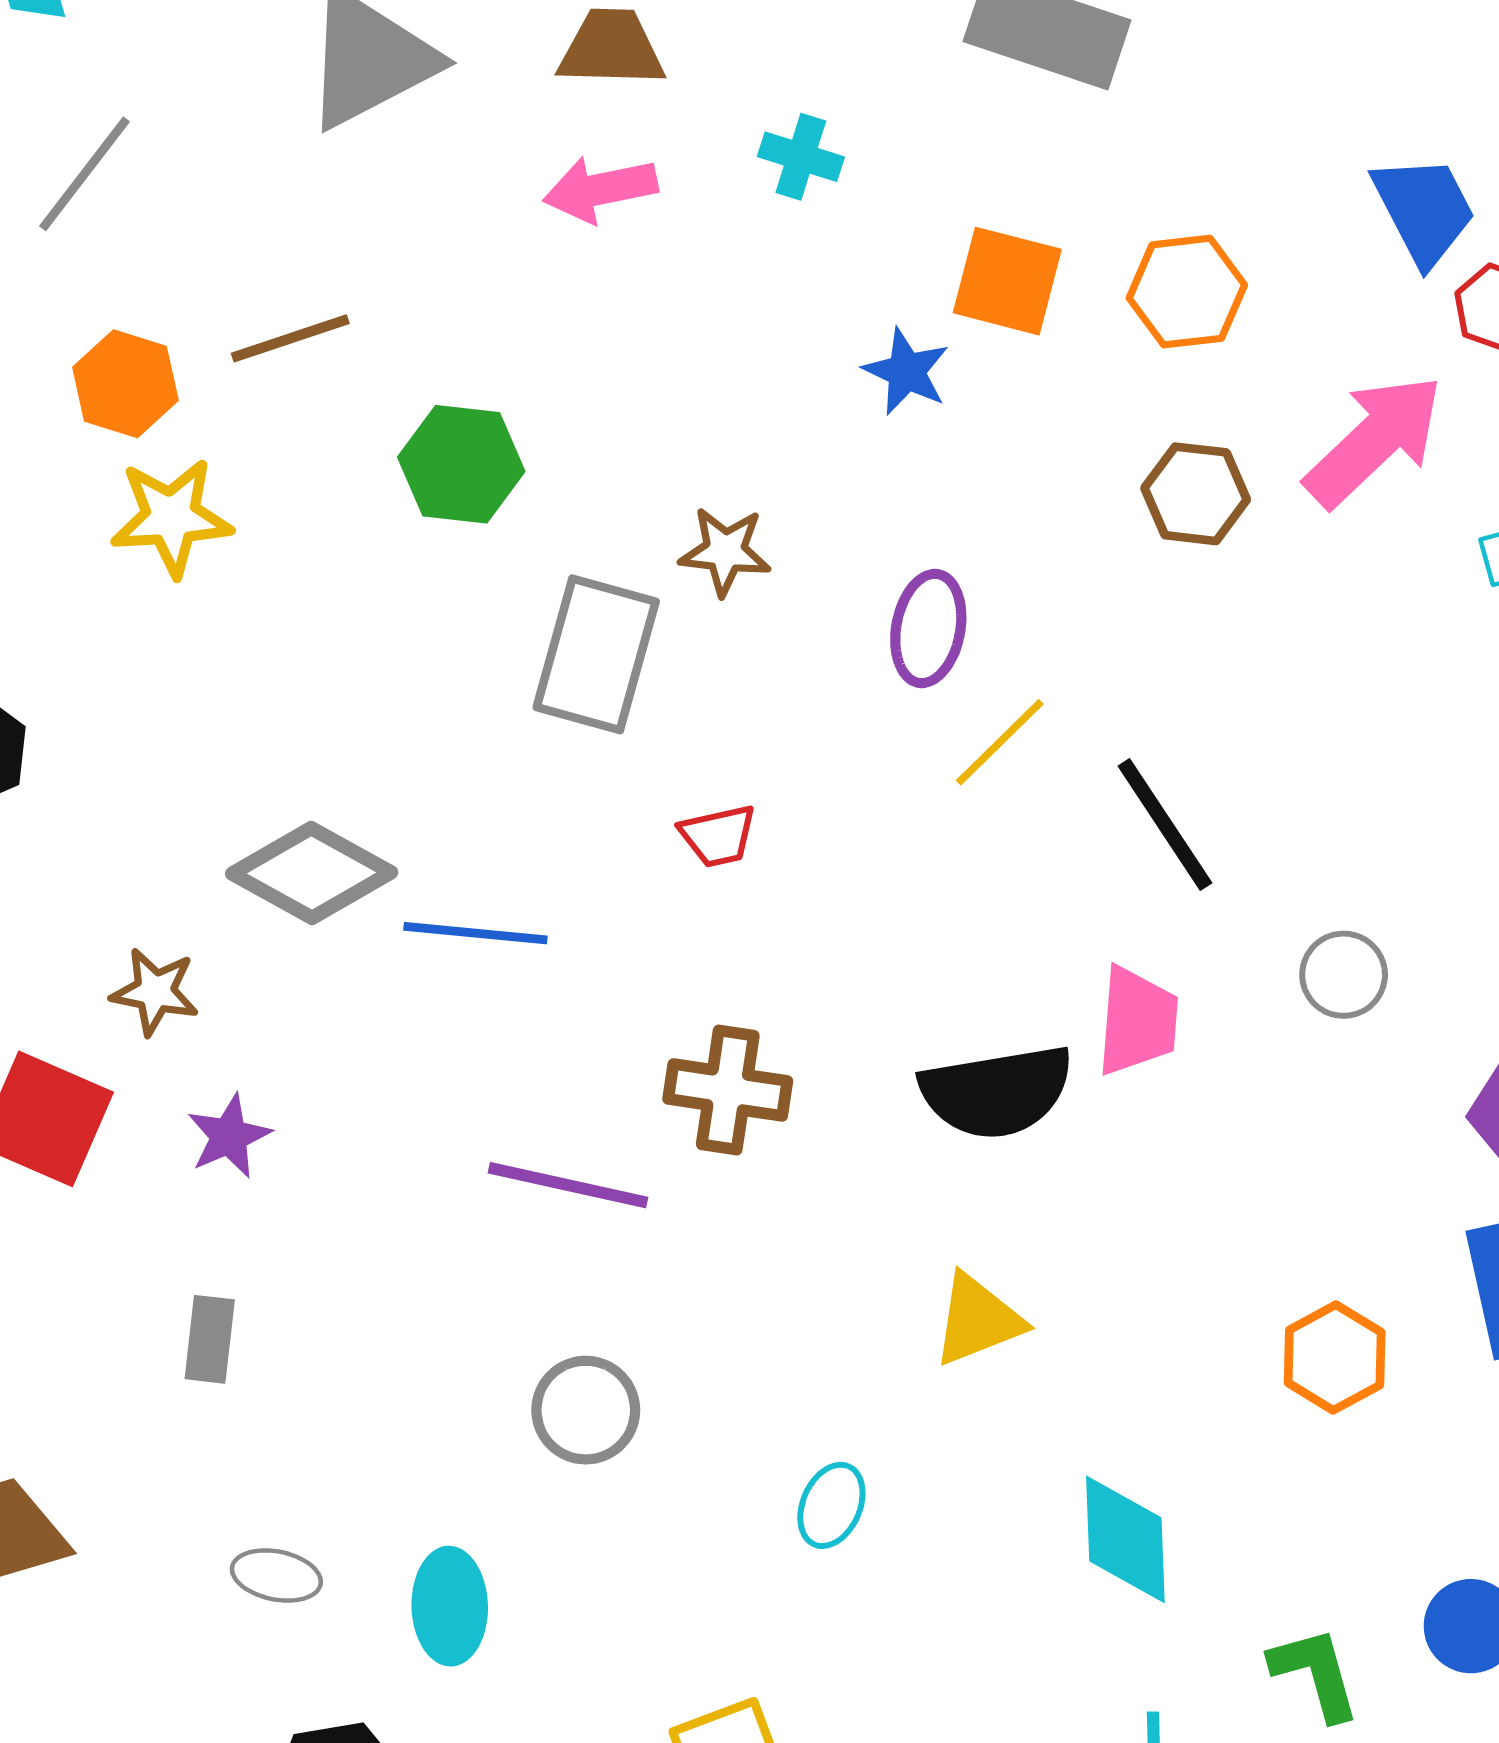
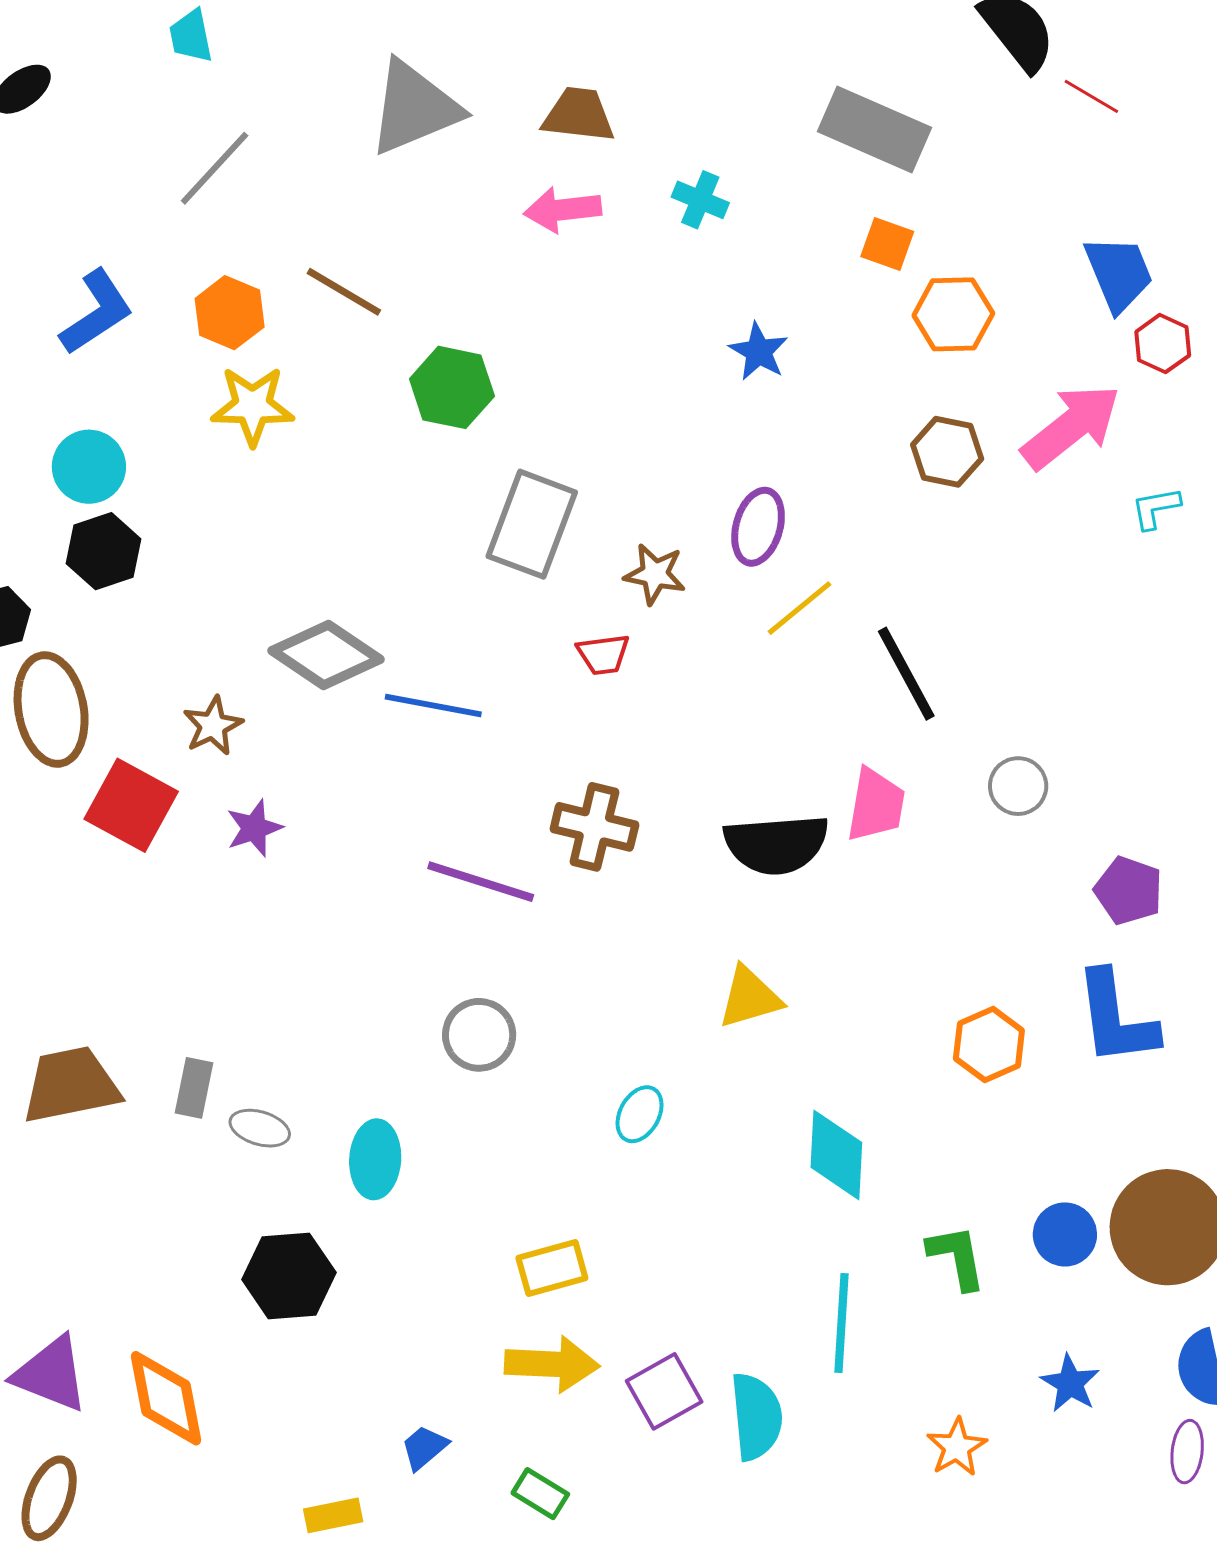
orange square: (1007, 281) -> (887, 244), moved, size x0.7
brown line: (290, 338) -> (344, 292), turned 44
brown star: (725, 551) -> (655, 574), moved
brown star: (155, 992) -> (213, 726), turned 30
gray rectangle: (210, 1339) -> (194, 1088), moved

